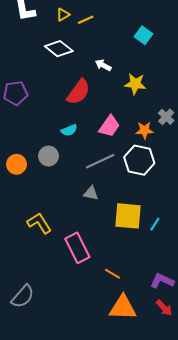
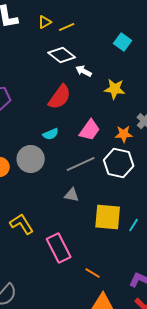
white diamond: (59, 49) -> (62, 55), moved
gray circle: (49, 156) -> (31, 159), size x1.4

